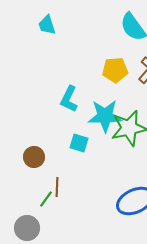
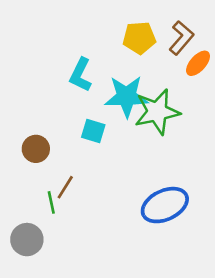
brown line: (57, 187) -> (65, 187), turned 30
green line: (46, 199) -> (51, 202), turned -48

